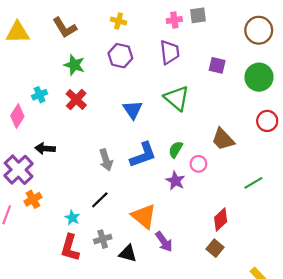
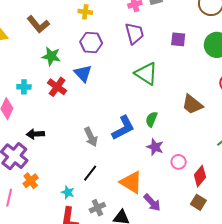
cyan cross: (40, 95) -> (24, 87), turned 32
blue triangle: (133, 110) -> (83, 73), moved
pink circle: (198, 164) -> (179, 162), moved

